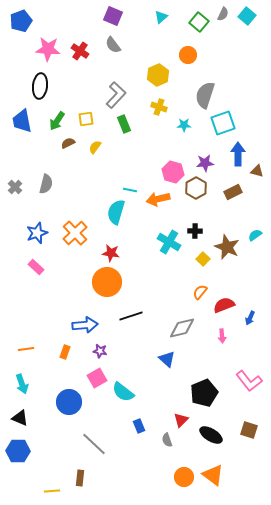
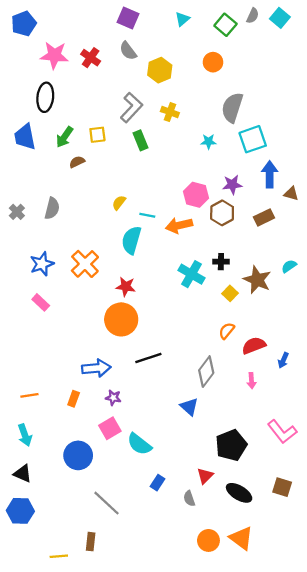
yellow hexagon: (158, 75) -> (160, 70), moved
yellow cross: (159, 107) -> (170, 112), moved
yellow semicircle: (95, 147) -> (119, 203), moved
gray diamond: (182, 328) -> (206, 372), turned -40
blue rectangle: (139, 426) -> (157, 483), turned 56

